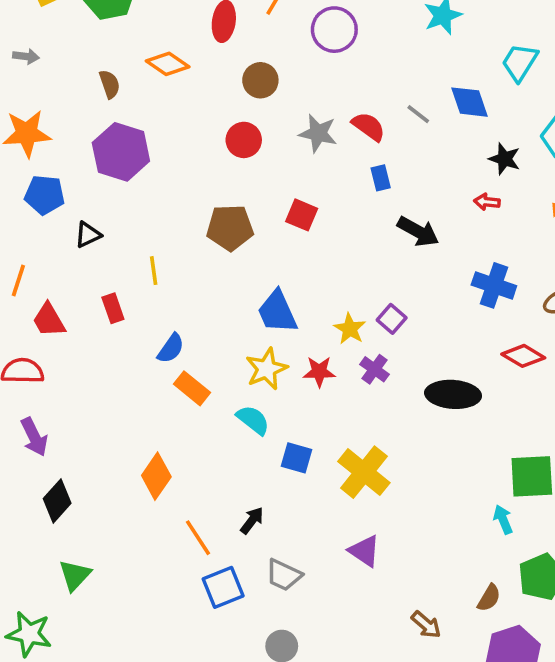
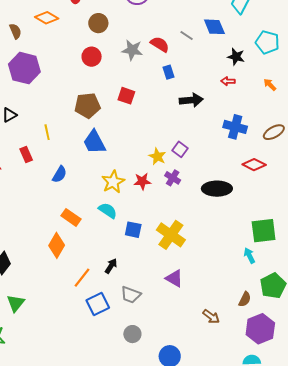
black arrow: (418, 231) -> (191, 100), turned -30
blue trapezoid: (277, 312) -> (94, 142), moved
orange rectangle: (192, 388) -> (71, 217), moved
orange line: (198, 538) -> (82, 278), turned 75

